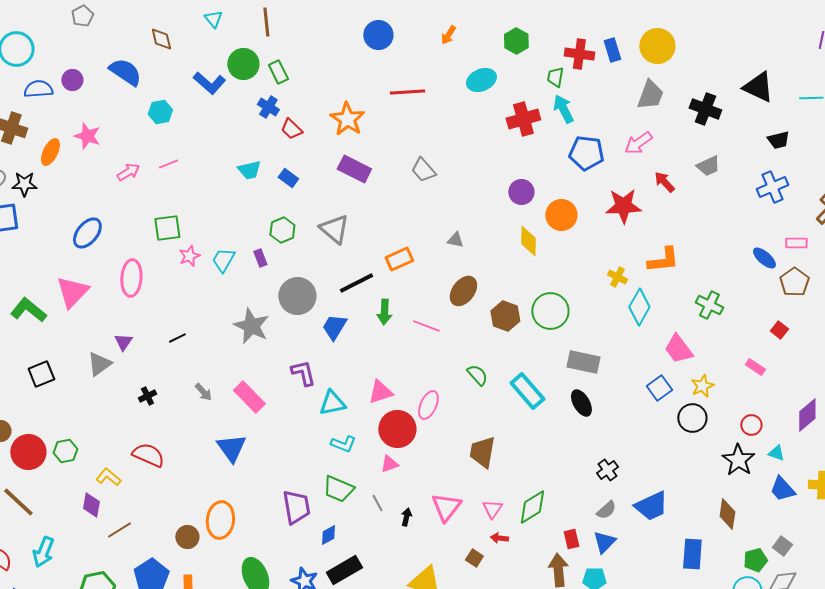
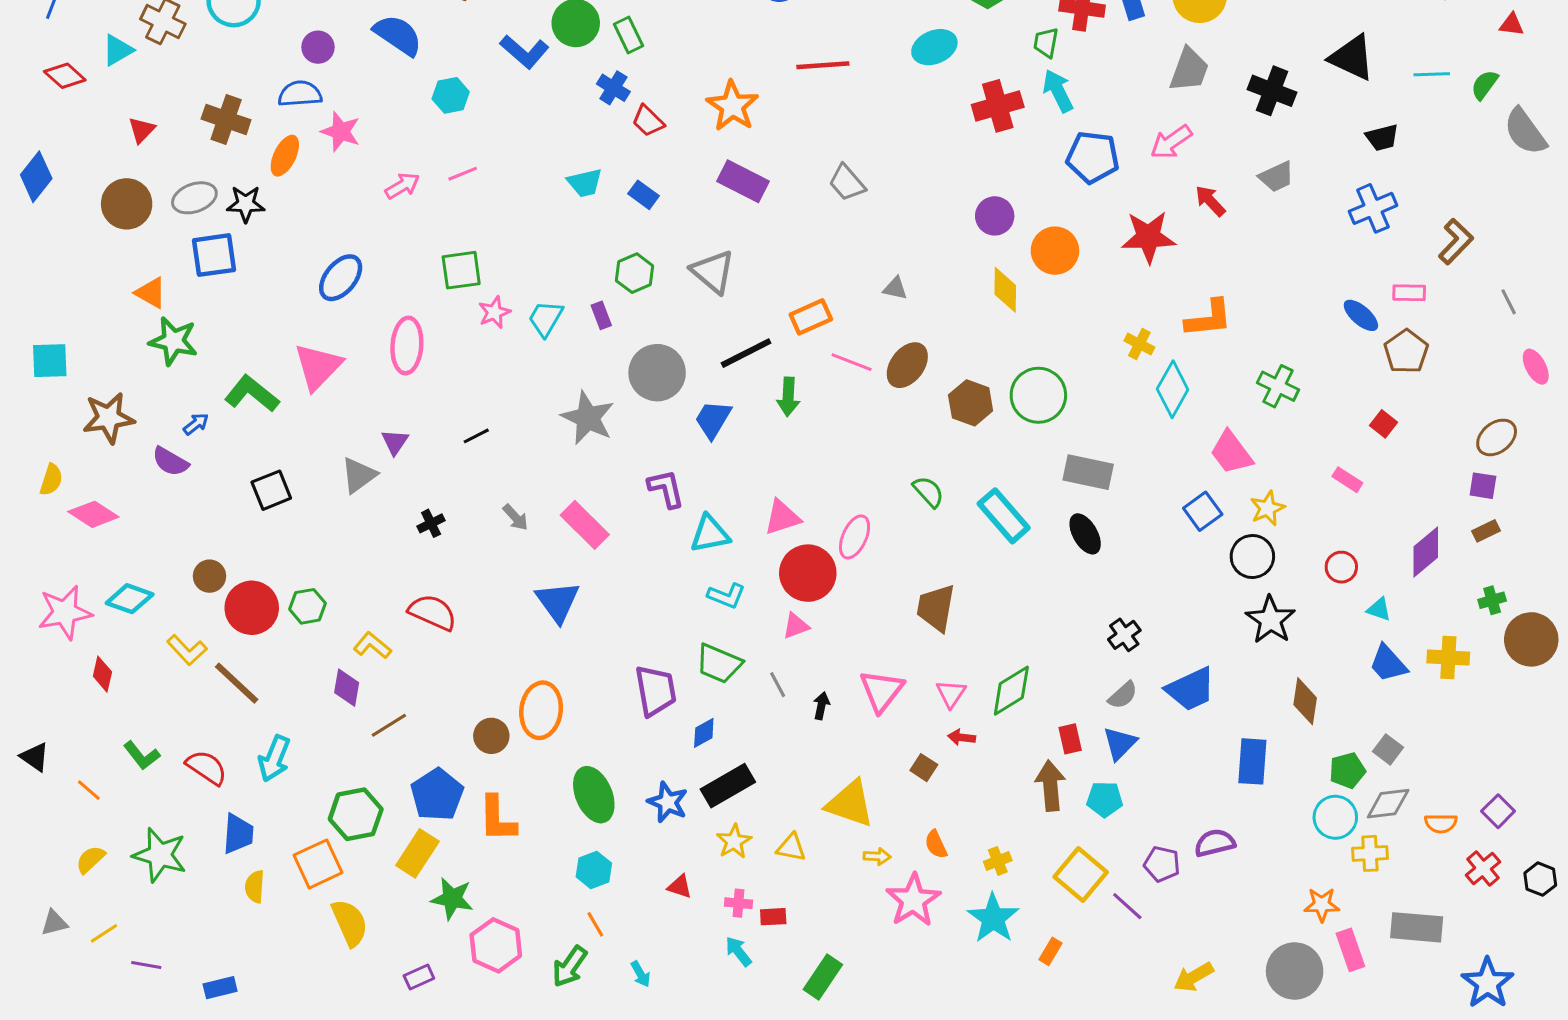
blue semicircle: (38, 89) -> (300, 94), moved
pink line: (426, 326) -> (852, 362), moved
black star: (738, 460) -> (1270, 620), moved

